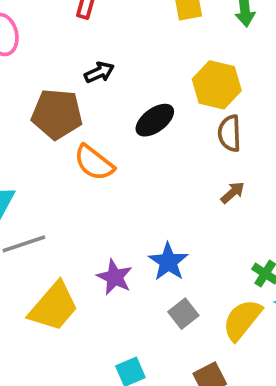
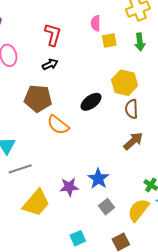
black arrow: (99, 72) -> (50, 64), moved
brown arrow: (233, 193) -> (133, 141), size x1.5
purple star: (115, 277) -> (69, 187), turned -30

